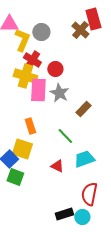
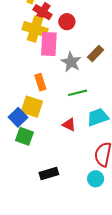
gray star: (59, 93) -> (71, 62), moved
brown rectangle: (83, 109) -> (96, 54), moved
green line: (65, 136) -> (77, 93), turned -60
black rectangle: (64, 214) -> (49, 173), moved

